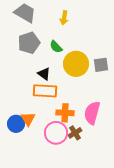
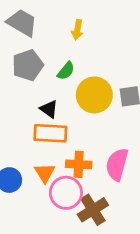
green semicircle: (56, 47) -> (66, 71), turned -96
orange triangle: (28, 119) -> (45, 173), moved
brown cross: (75, 133) -> (93, 210), moved, size x1.5

